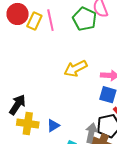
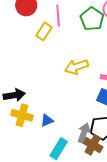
yellow rectangle: (34, 21) -> (44, 31), moved
black arrow: (17, 105) -> (14, 95), turned 40

